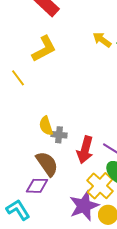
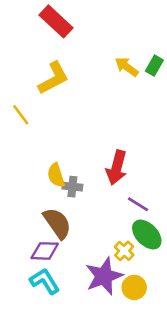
red arrow: (85, 150) -> (117, 168), moved
yellow cross: (100, 186) -> (124, 251), size x0.6
cyan L-shape: (18, 210) -> (45, 281), moved

